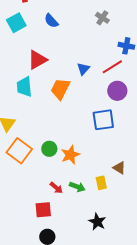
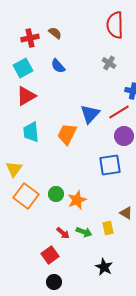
red triangle: (37, 60) -> (26, 96), moved
blue triangle: (83, 69) -> (90, 114), size x1.5
red square: (43, 210) -> (50, 255), turned -30

